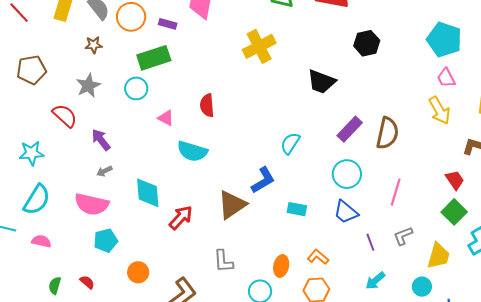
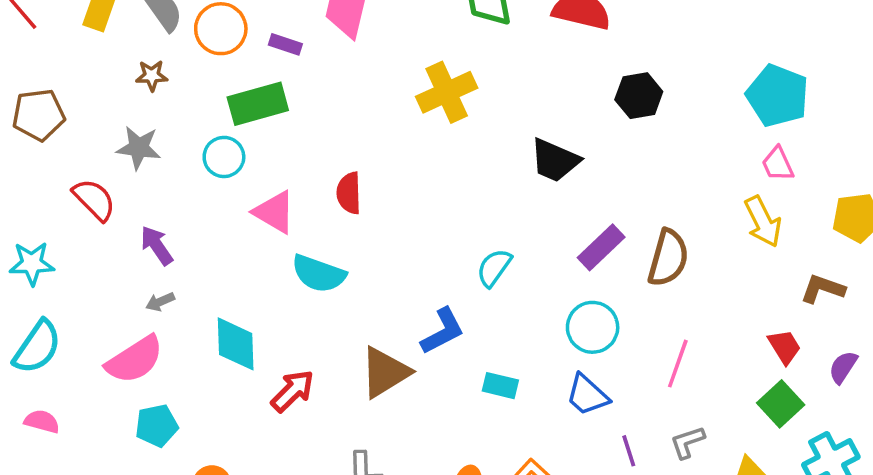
gray star: (88, 86) -> (139, 148), turned 30
pink triangle: (166, 118) -> (274, 212), size x1.5
pink semicircle: (92, 204) -> (135, 360), turned -48

